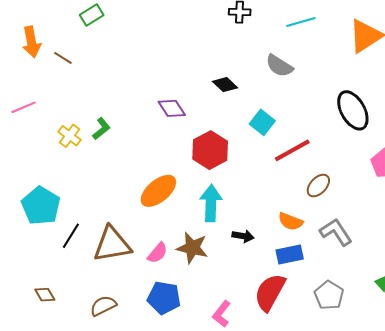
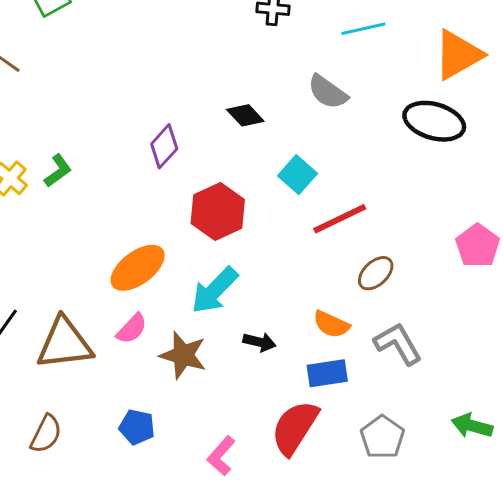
purple diamond: (172, 108) -> (164, 146), turned 72
black ellipse: (353, 110) -> (434, 121), moved, turned -48
cyan arrow: (211, 203) -> (215, 290), turned -141
pink semicircle: (157, 253) -> (132, 329), moved
blue pentagon: (164, 298) -> (137, 427), size x0.7
brown semicircle: (103, 306) -> (46, 434), turned 140

